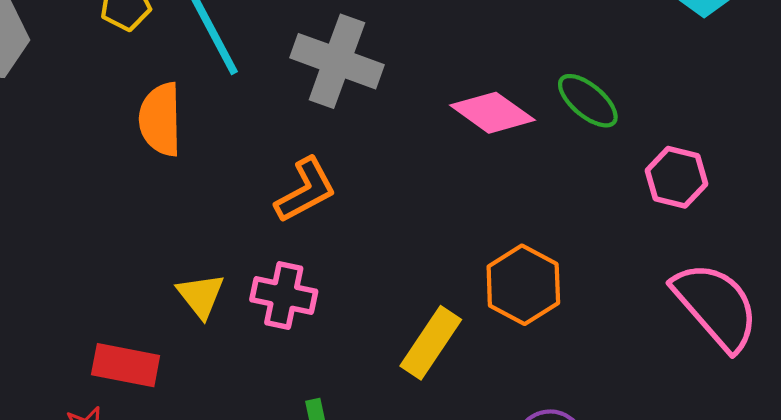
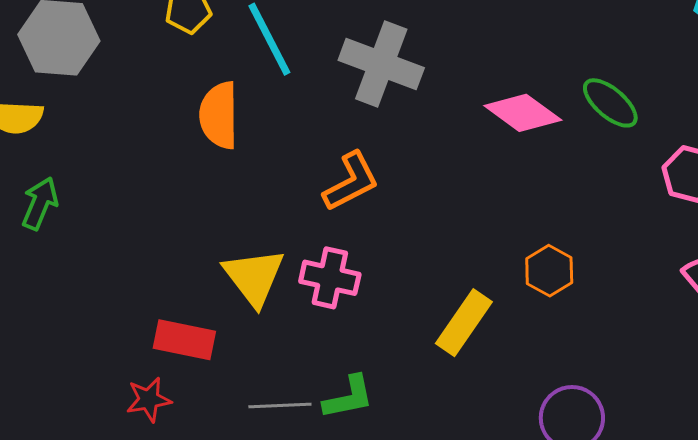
orange hexagon: (523, 285) -> (549, 271), size x0.7
yellow triangle: (201, 296) -> (254, 277), size x1.4

